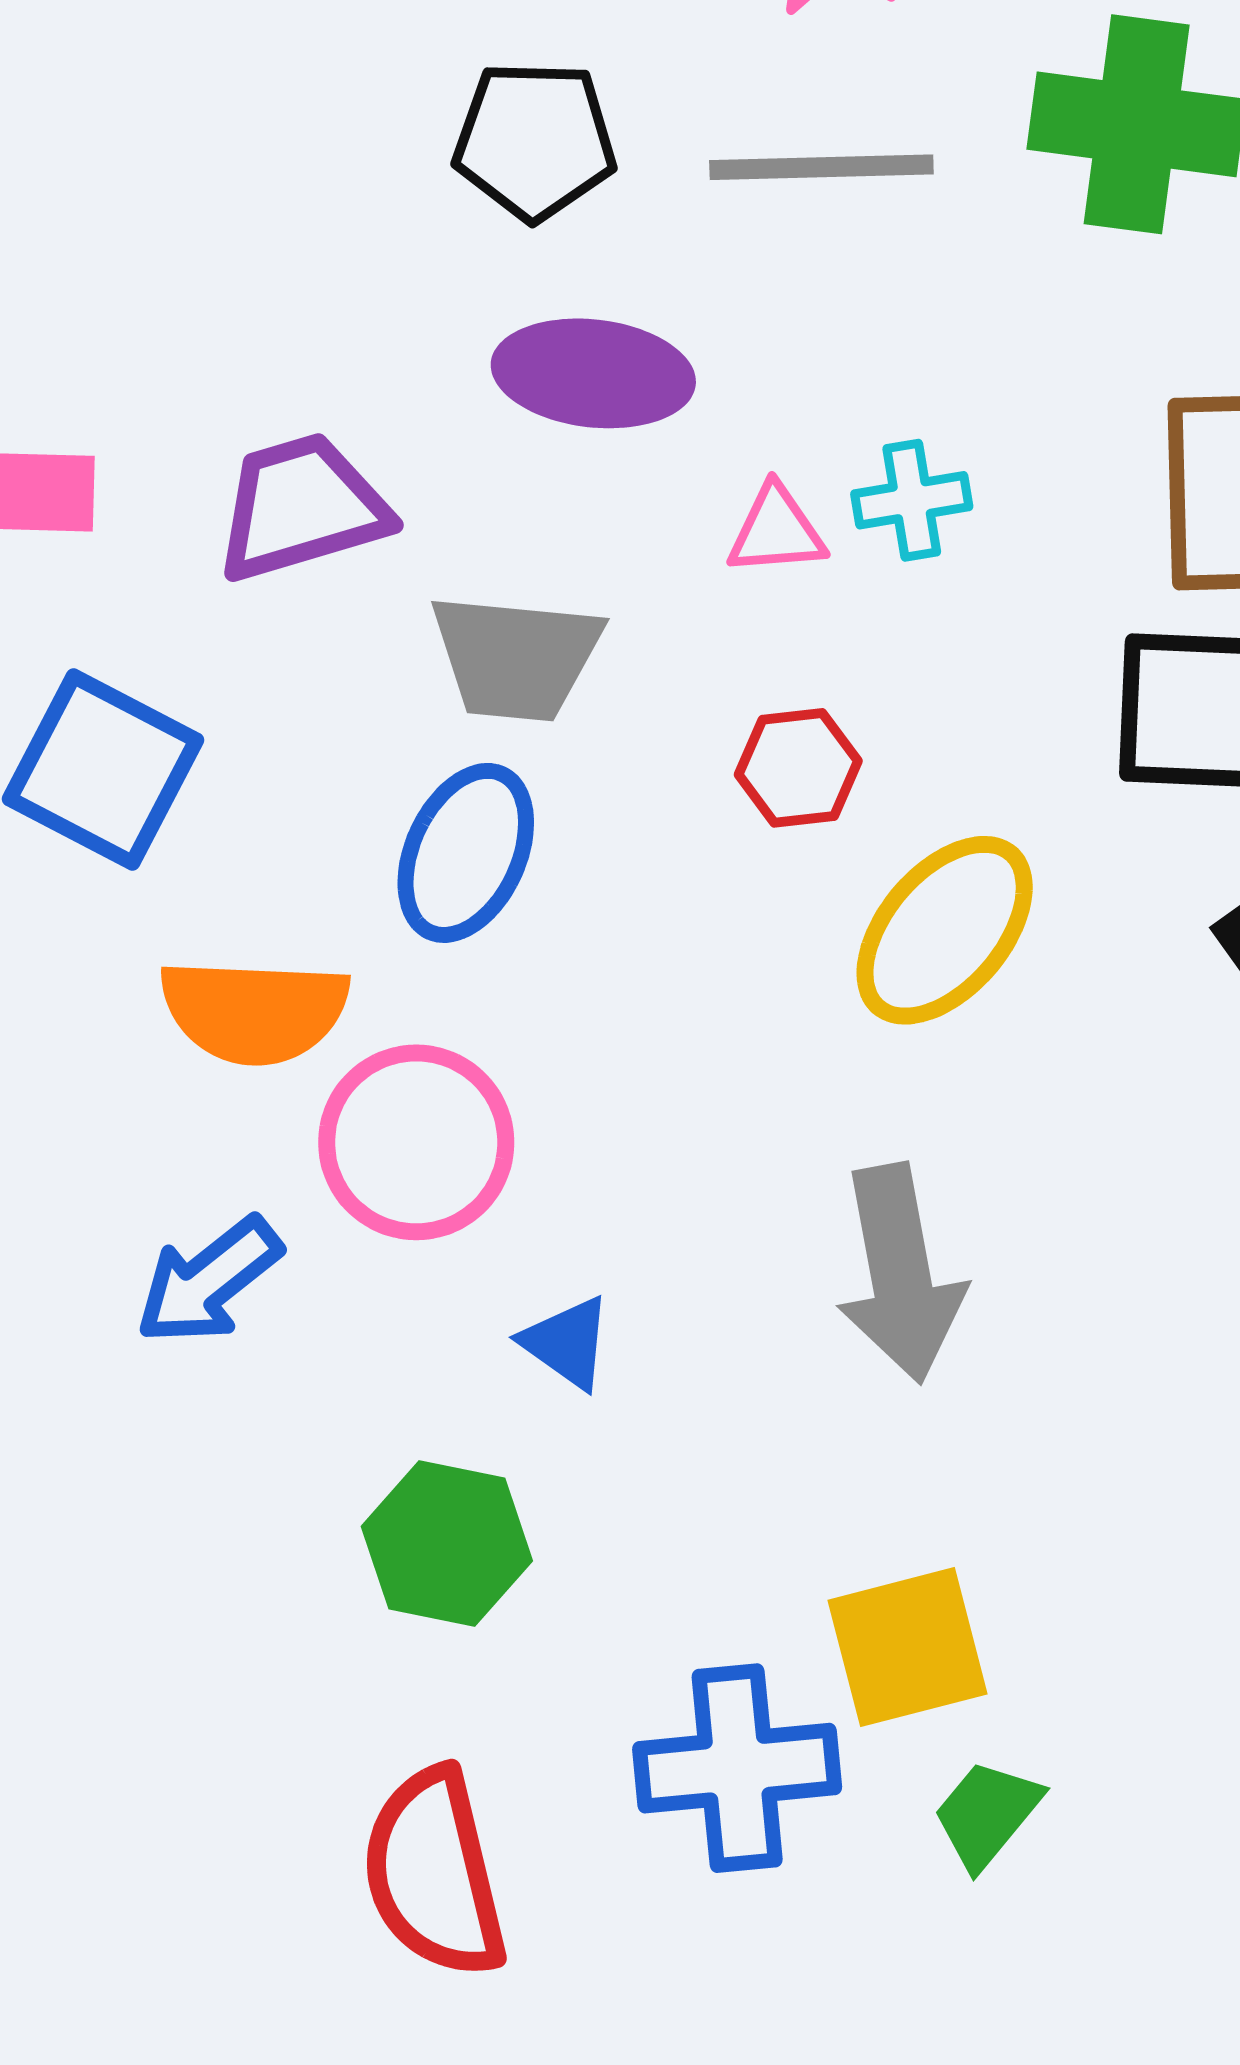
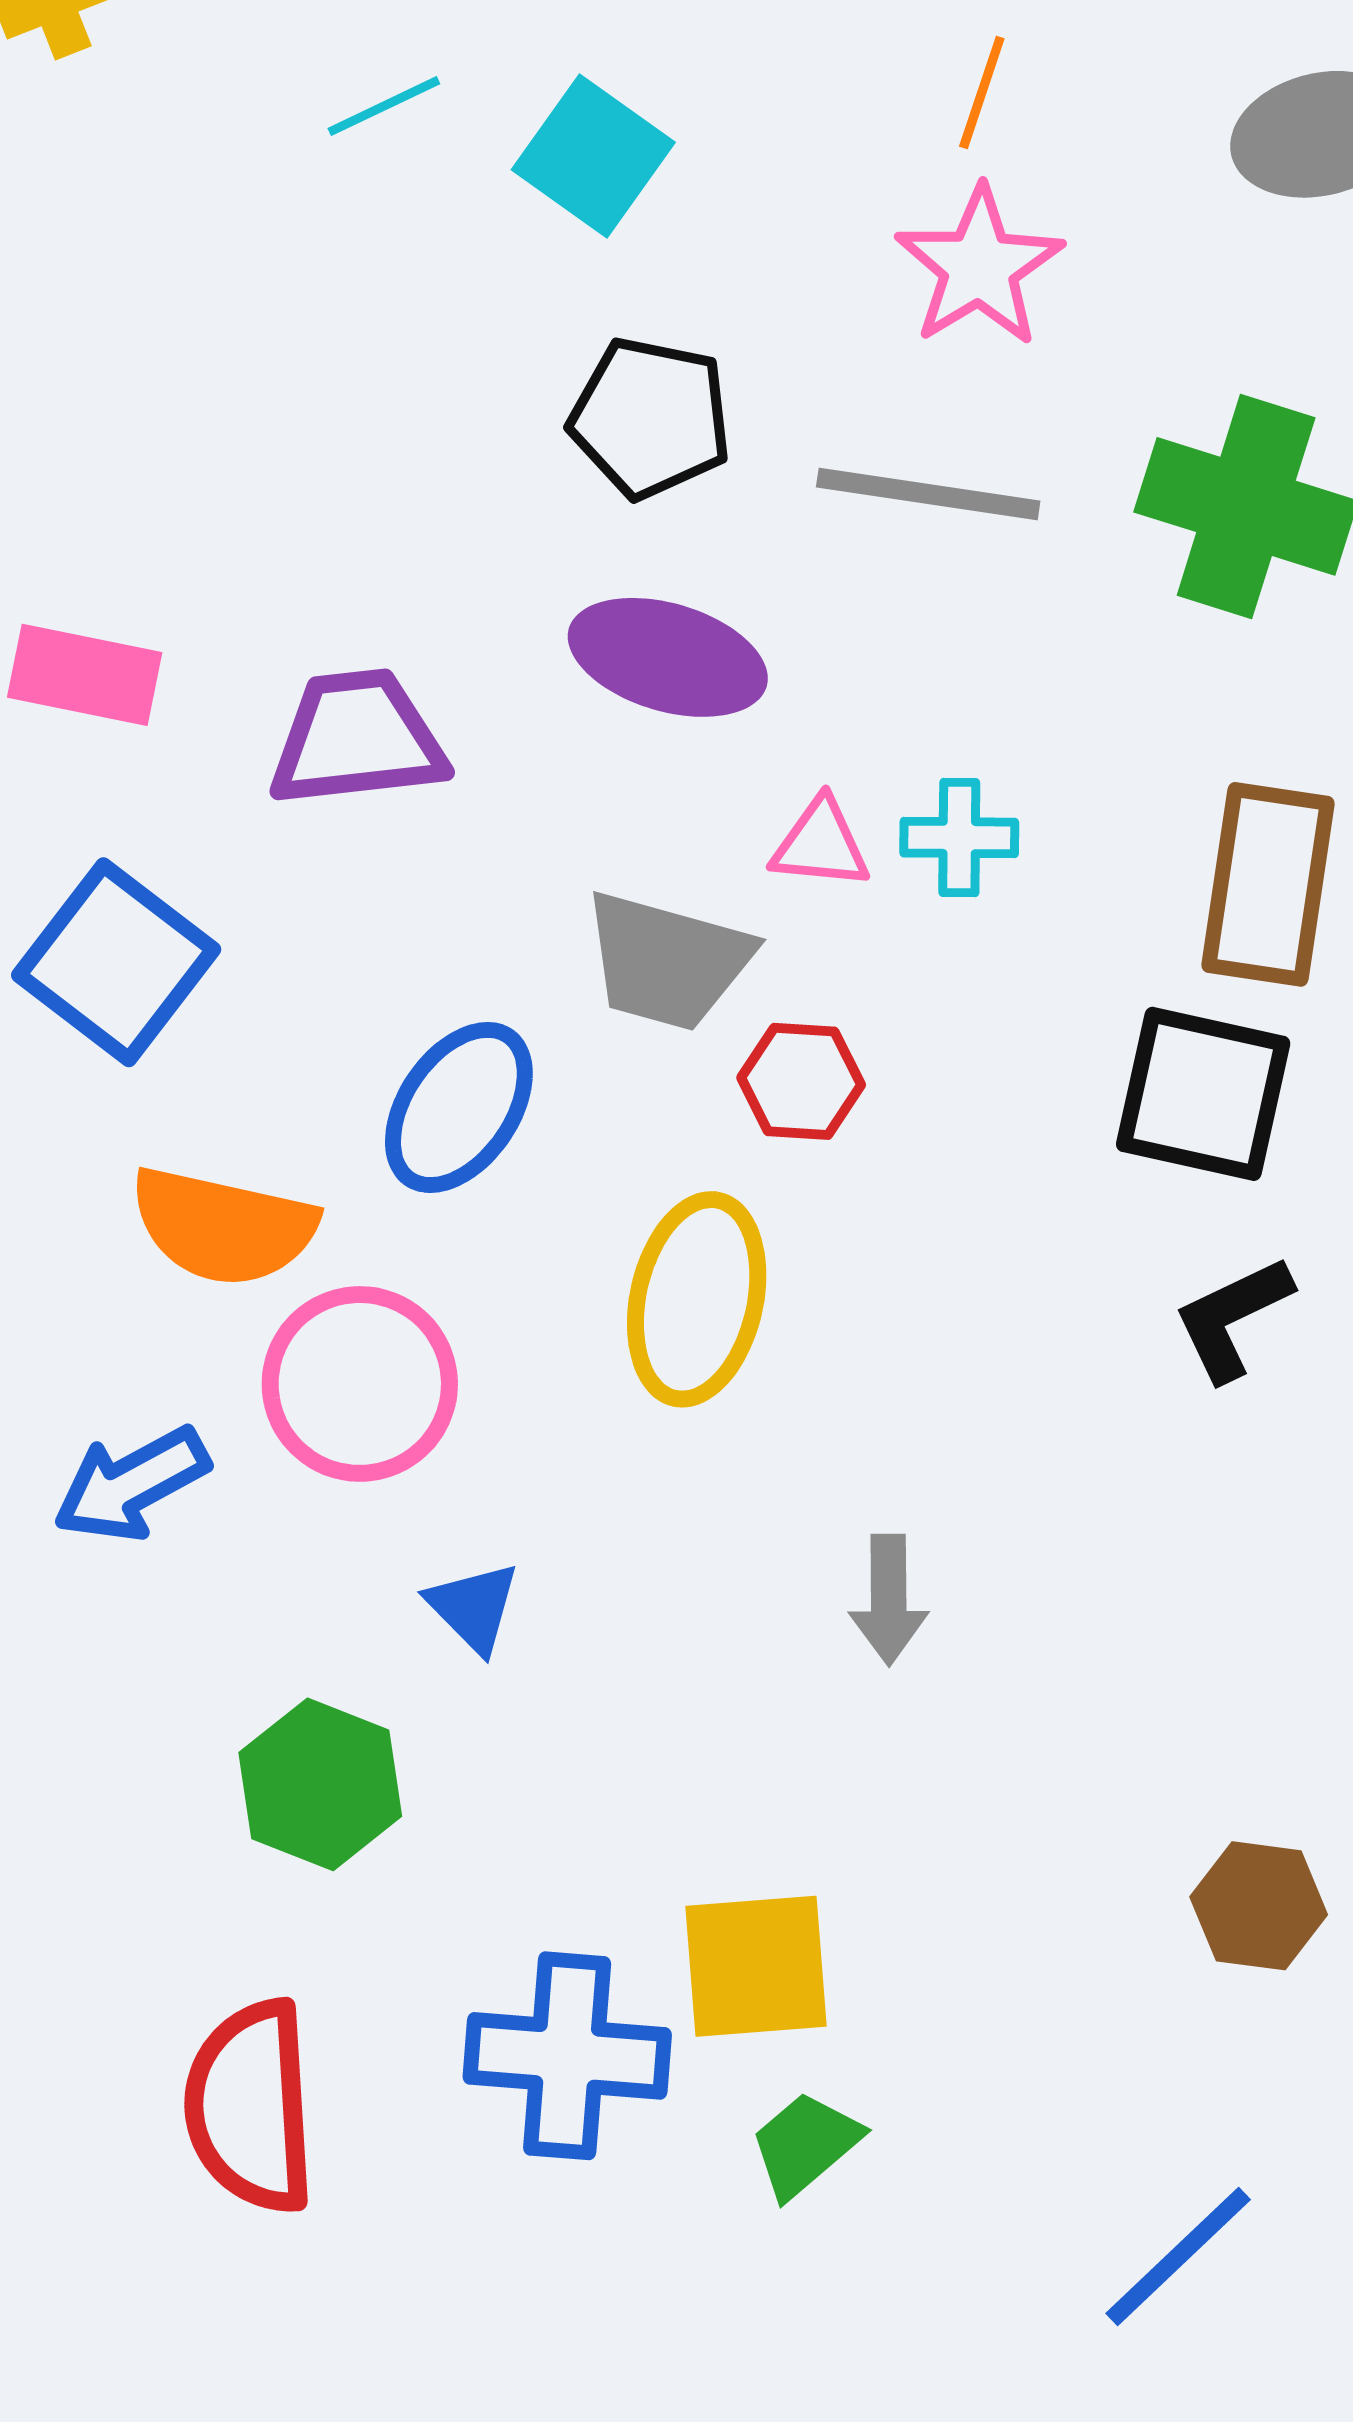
gray trapezoid: (516, 657) -> (667, 961), moved
yellow ellipse: (945, 930) -> (697, 1299), moved, turned -38
gray arrow: (900, 1273) -> (889, 1600), moved, size x0.6

